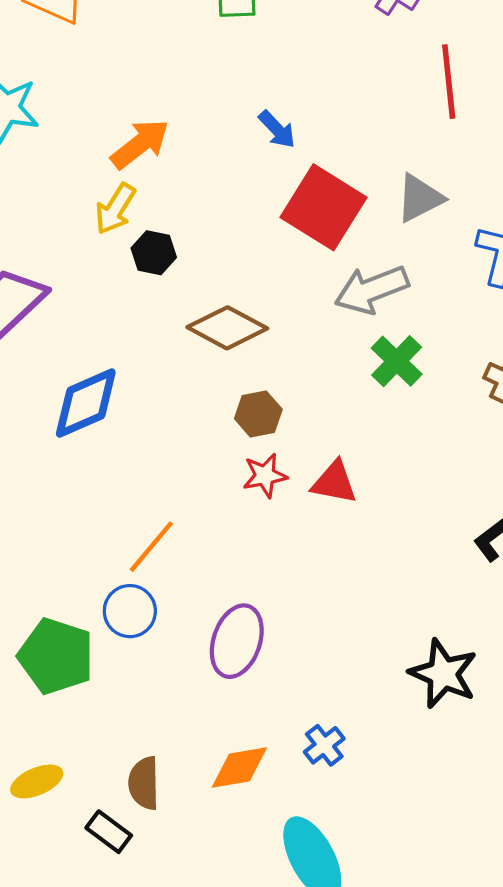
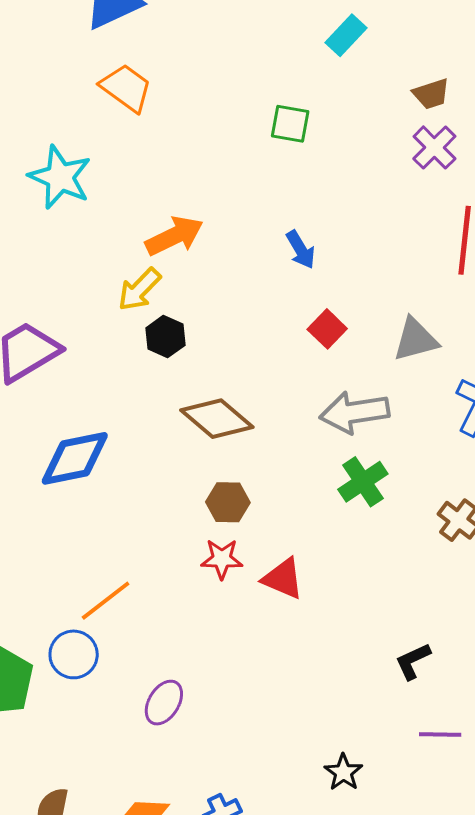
red square: (324, 207) -> (327, 329), size x0.5
purple ellipse: (237, 641) -> (164, 703), size x0.7
black star: (443, 674) -> (343, 772), size x0.6

